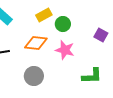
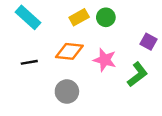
green circle: (63, 24) -> (106, 17), moved
green L-shape: (92, 76) -> (137, 74), moved, turned -35

